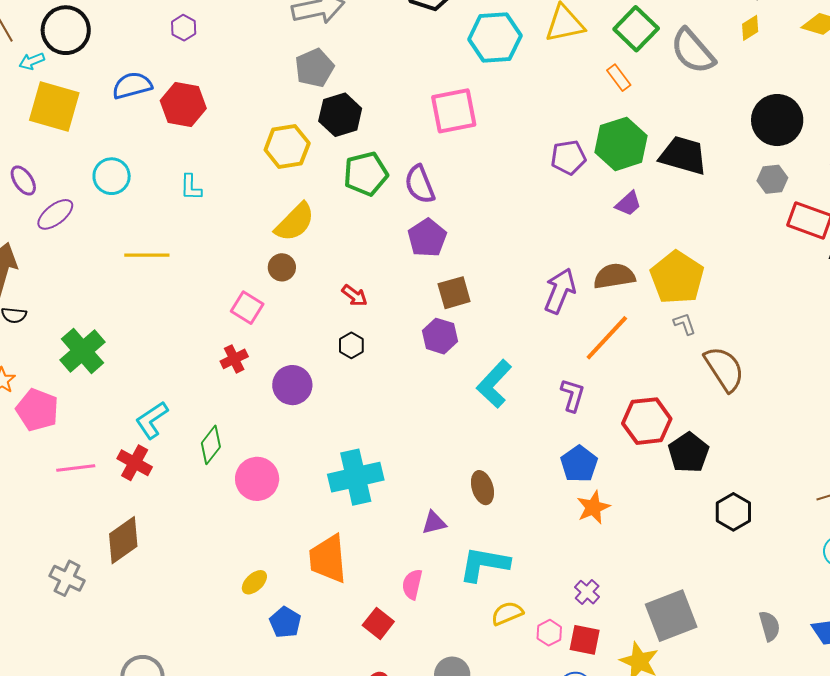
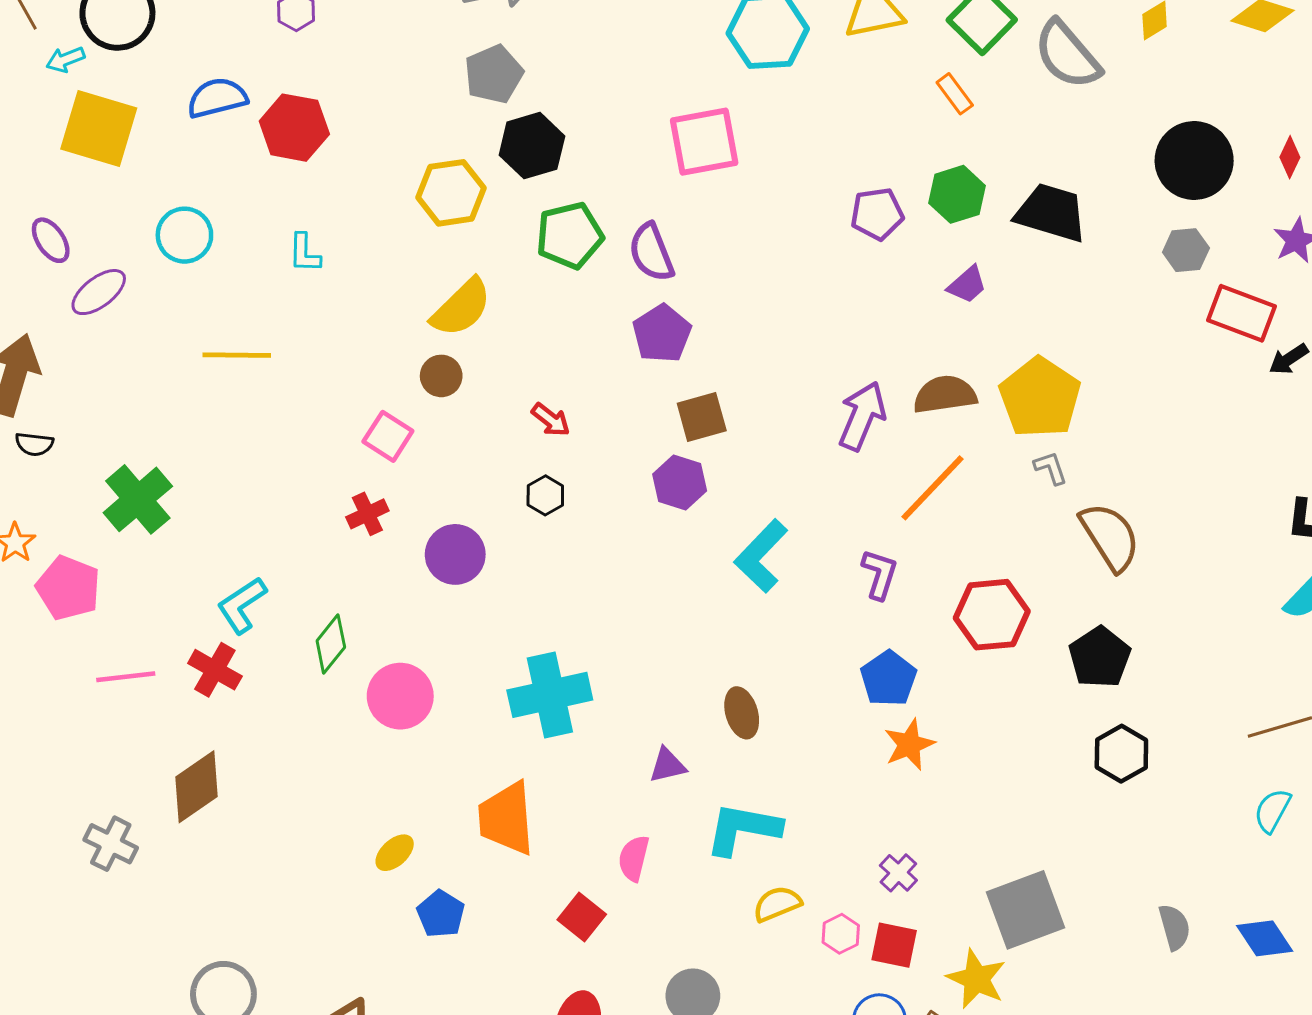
green hexagon: (621, 144) -> (957, 194), size x0.7
black pentagon: (689, 453) -> (1100, 657), moved

